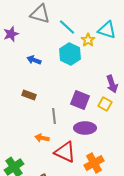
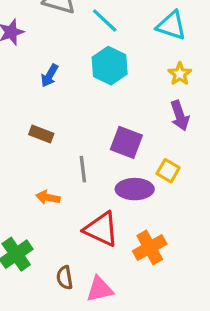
yellow star: (88, 40) -> (180, 74), moved
blue arrow: (34, 60) -> (50, 76), turned -80
yellow square: (105, 104) -> (168, 171), moved
orange arrow: (42, 138) -> (48, 197), moved

